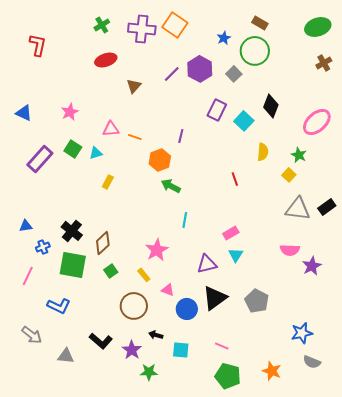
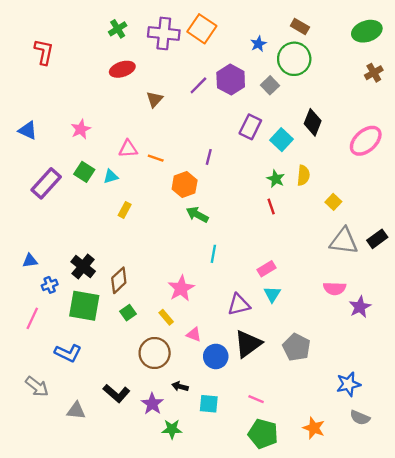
green star: (299, 155) -> (276, 179), moved

